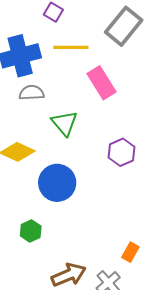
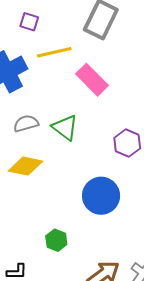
gray semicircle: (32, 93) -> (26, 123), moved
blue circle: (57, 183) -> (101, 196), moved

